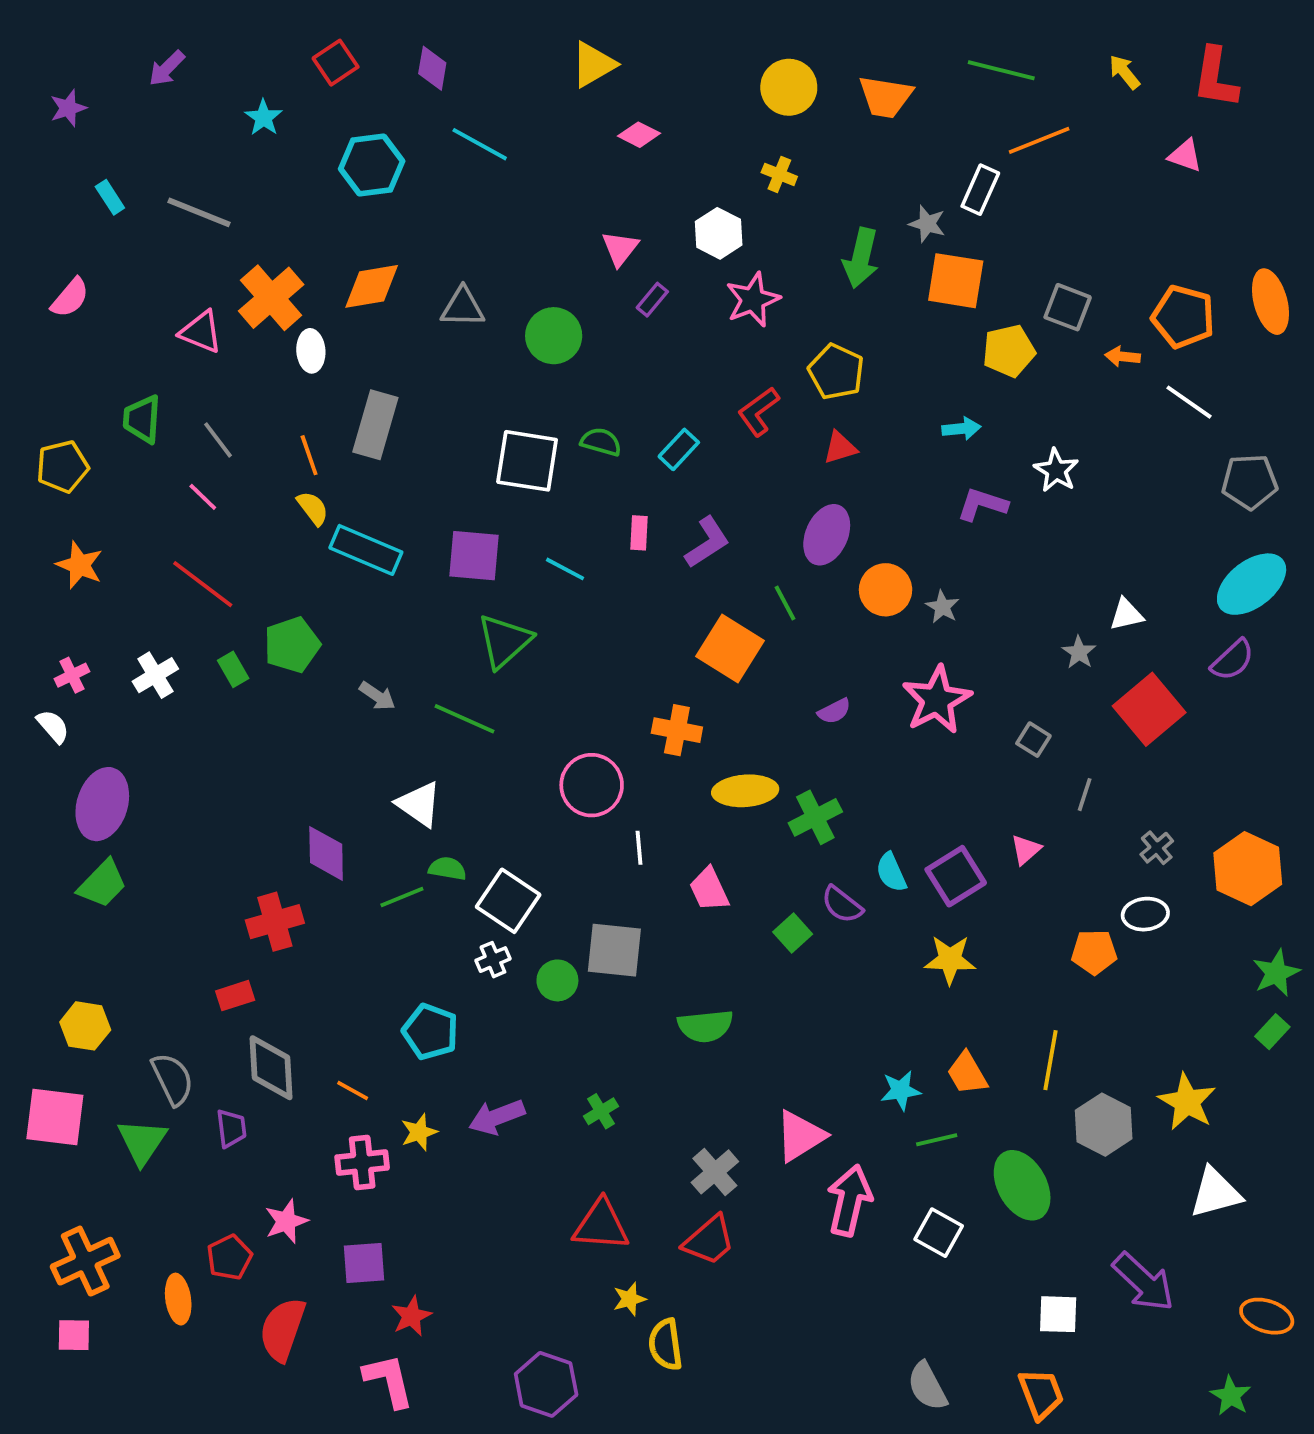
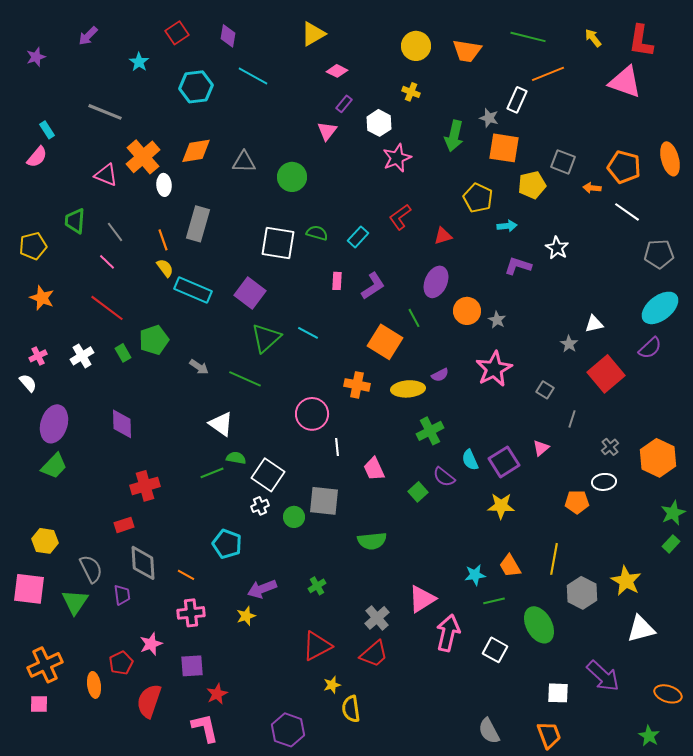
pink triangle: (1185, 156) -> (625, 82), size x1.8
cyan rectangle: (110, 197) -> (47, 130), moved
purple rectangle: (652, 300) -> (344, 104), moved
yellow pentagon: (836, 372) -> (478, 198), moved
purple square: (474, 556) -> (250, 293), turned 32
cyan line: (565, 569) -> (308, 333), moved
yellow ellipse: (745, 791) -> (408, 389), moved
purple diamond: (326, 853) -> (122, 424), moved
yellow star: (419, 1132) -> (246, 616), moved
red triangle: (601, 1225) -> (317, 646), turned -32

